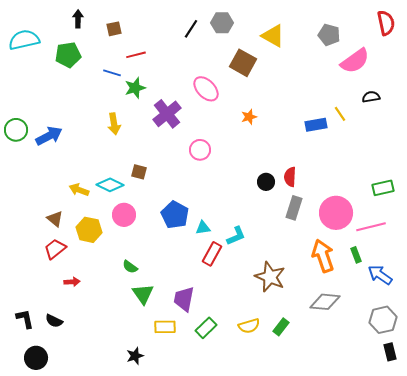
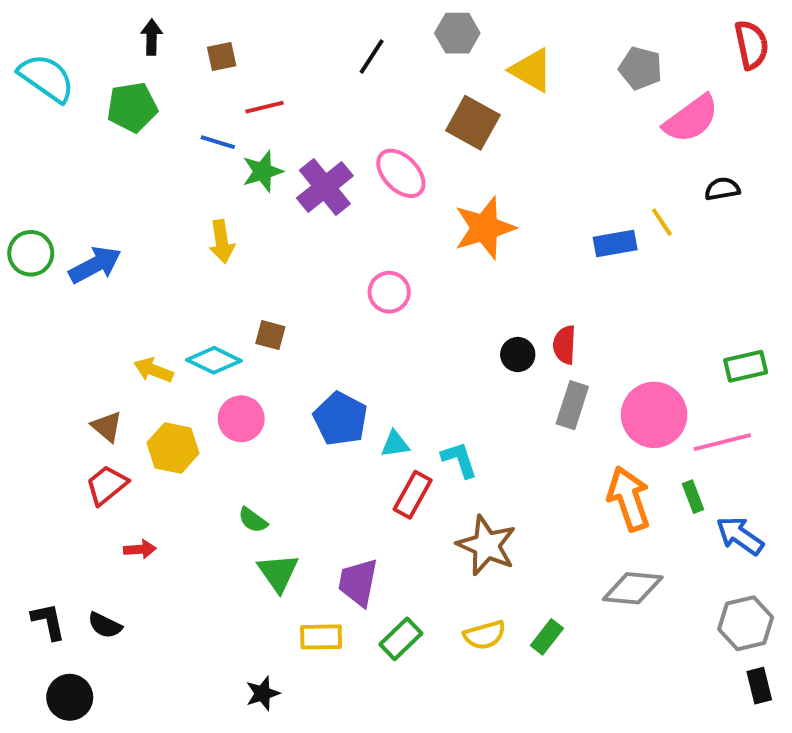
gray hexagon: (222, 23) -> (457, 33), moved
cyan semicircle: (24, 40) -> (46, 78), turned 48
purple cross: (167, 114) -> (325, 187), moved
orange star: (249, 117) -> (485, 228), size x2.0
cyan L-shape: (236, 236) -> (459, 460), turned -85
brown star: (270, 277) -> (487, 545), moved

